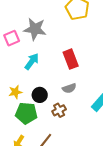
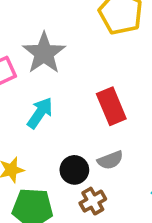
gray star: (35, 29) -> (44, 53), turned 30
black circle: (40, 95) -> (74, 170), moved

